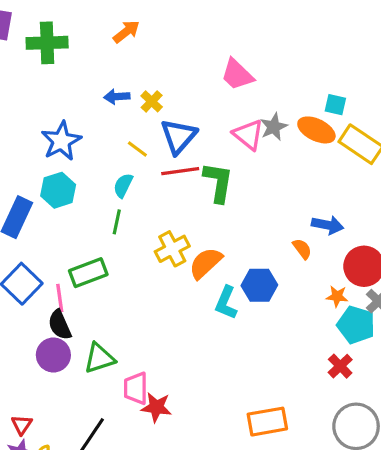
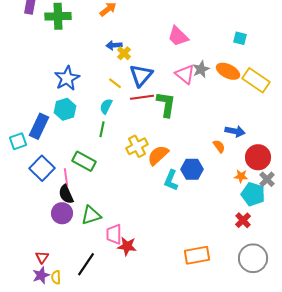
blue arrow: (117, 97) -> (114, 45), moved
cyan square: (335, 105) -> (240, 38), moved
green rectangle: (88, 273) -> (84, 161), turned 50

